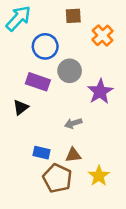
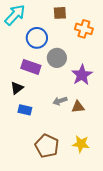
orange cross: (103, 35) -> (84, 29), turned -30
blue rectangle: (42, 153) -> (25, 110), moved
brown triangle: (73, 155) -> (78, 107), moved
yellow star: (99, 176) -> (81, 144), turned -30

